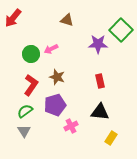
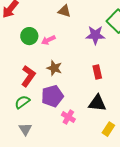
green circle: (31, 54) -> (29, 36), moved
pink cross: (71, 126) -> (68, 117), turned -32
gray triangle: (24, 131) -> (25, 129), moved

